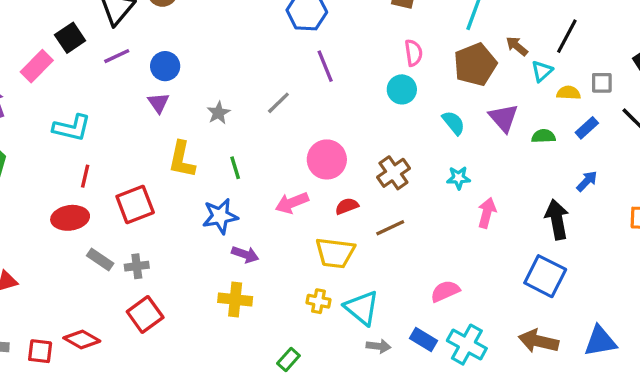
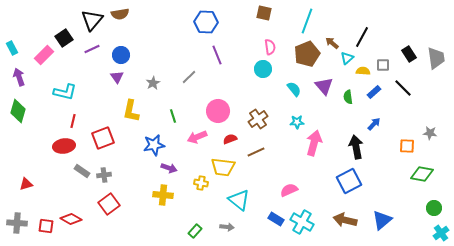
green semicircle: (544, 136) -> (348, 97), turned -96
green line: (235, 168) -> (173, 116), moved
pink arrow: (487, 213) -> (314, 143), size x1.4
blue square: (545, 276) -> (349, 181), turned 35
yellow cross: (318, 301) -> (201, 183), moved
blue triangle: (600, 341) -> (382, 220), turned -30
gray arrow: (378, 346) -> (227, 227), moved

